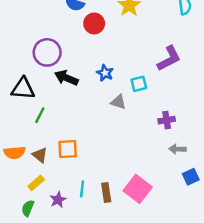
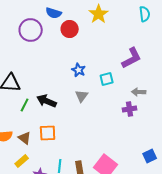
purple circle: (47, 52) -> (31, 30), moved
black arrow: (66, 78) -> (47, 101), moved
gray triangle: (118, 102) -> (82, 96), moved, turned 48
gray arrow: (177, 149) -> (139, 92), moved

